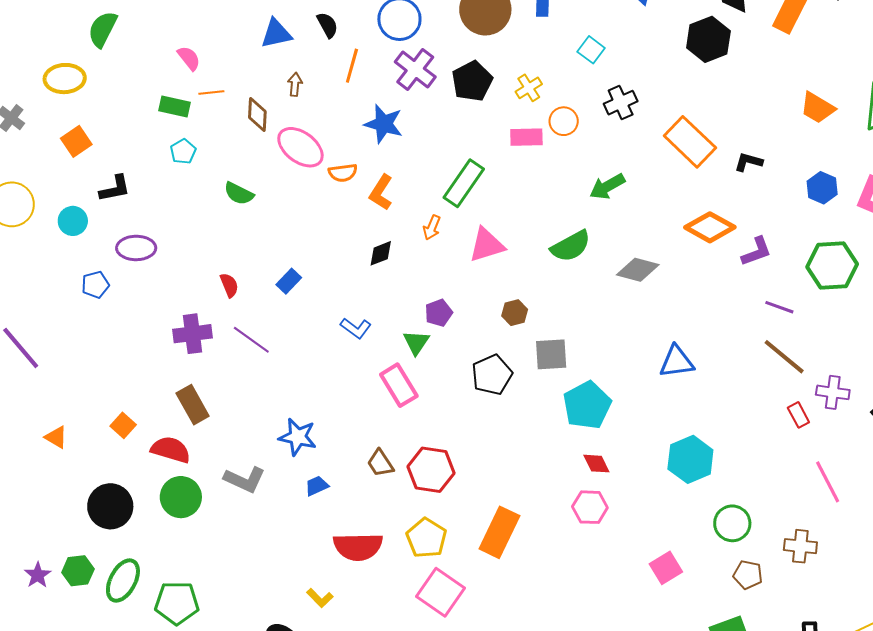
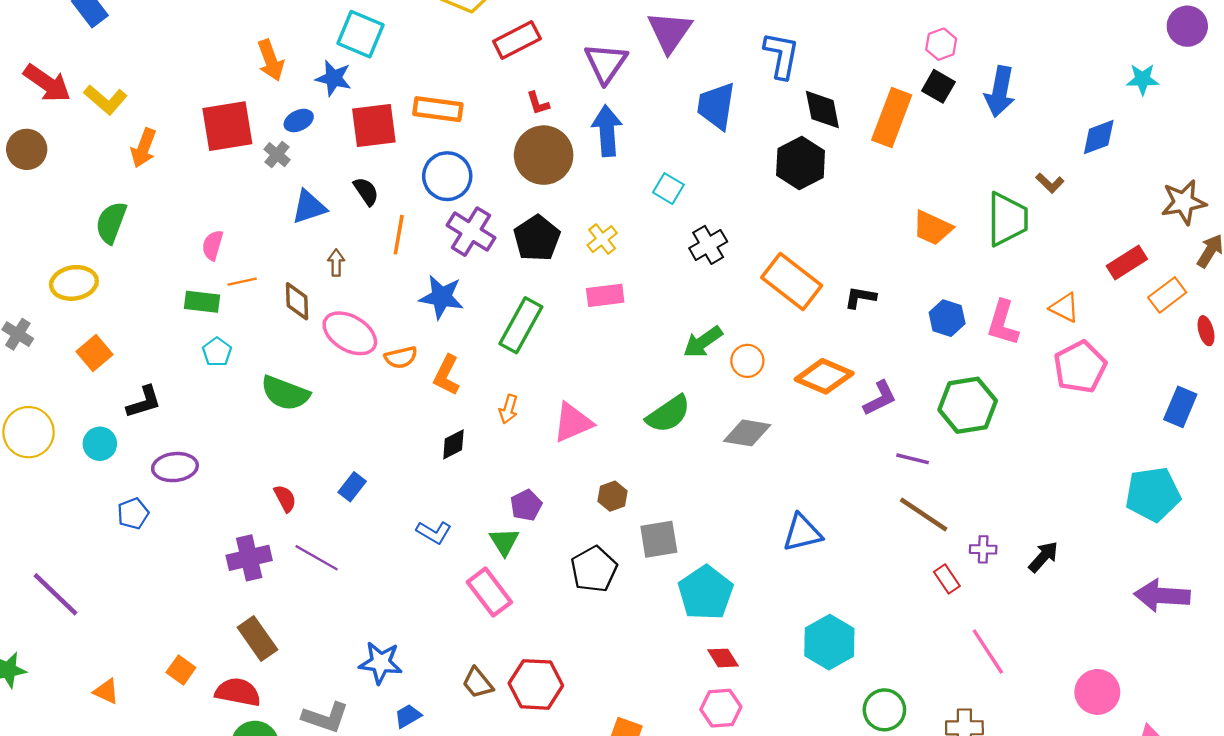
pink semicircle: (189, 58) -> (213, 245), turned -120
orange circle: (564, 121) -> (747, 361), moved
green rectangle: (464, 183) -> (521, 325), moved
green semicircle: (239, 193) -> (285, 393), size x1.4
purple cross: (833, 392) -> (983, 549), size x0.7

